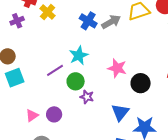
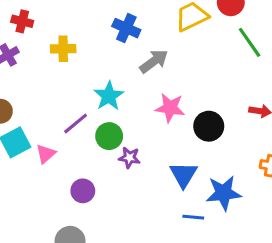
yellow cross: (48, 12) -> (63, 49), moved, turned -35
blue cross: (88, 21) -> (126, 28), moved
gray arrow: (111, 22) -> (154, 61), moved
pink triangle: (32, 115) -> (46, 154), moved

